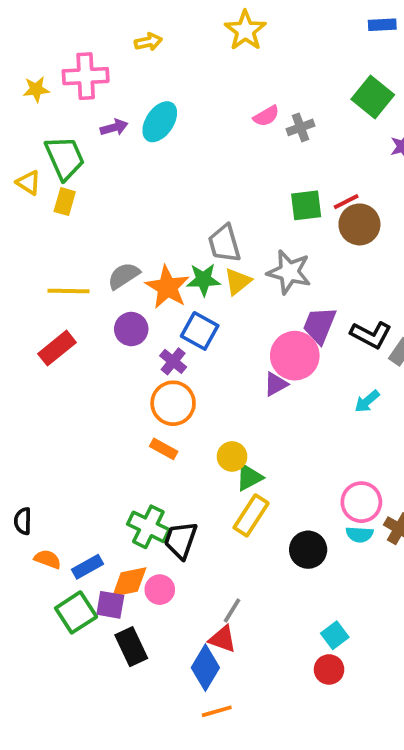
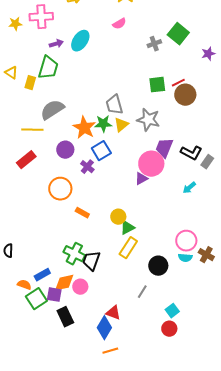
green square: (373, 97) -> (178, 34), moved
pink semicircle: (266, 116) -> (119, 24), moved
green trapezoid: (65, 158) -> (48, 68), moved, turned 40
gray semicircle: (124, 276) -> (52, 110), moved, size x1.4
blue square: (200, 331) -> (101, 151), turned 30
orange circle: (173, 403) -> (60, 189), moved
orange semicircle: (48, 559) -> (24, 285), moved
gray line: (232, 611) -> (142, 292), moved

